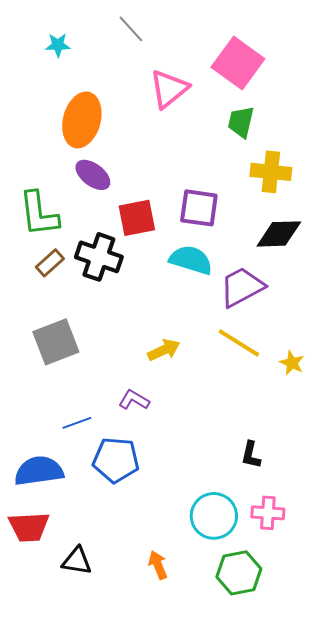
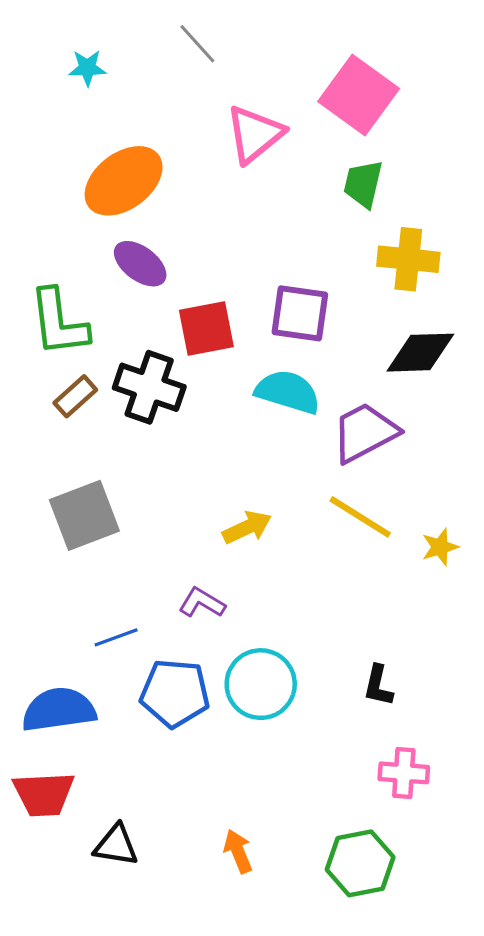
orange ellipse: (82, 120) -> (124, 181), turned 38
yellow star: (292, 363) -> (440, 547), turned 30
cyan circle: (214, 516) -> (261, 684), moved

